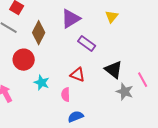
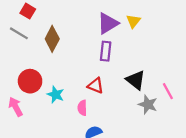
purple triangle: (71, 19) -> (108, 23), moved
purple rectangle: (87, 44) -> (106, 51), turned 60
red circle: (24, 60) -> (30, 81), moved

